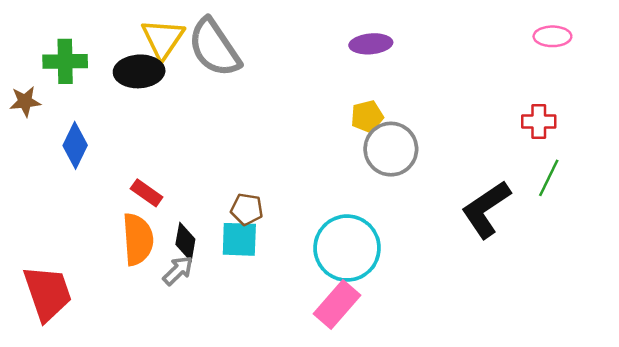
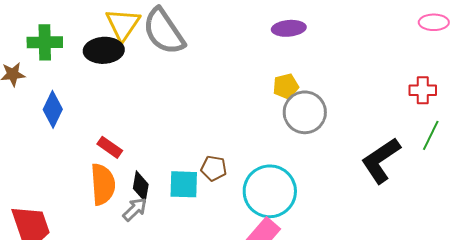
brown pentagon: (247, 209) -> (214, 168), moved

